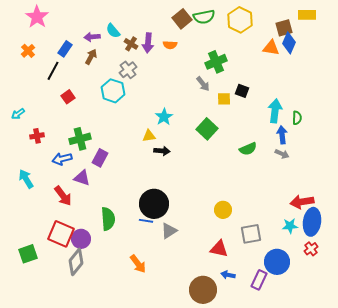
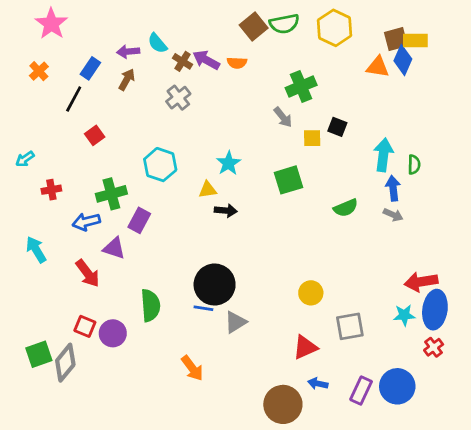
yellow rectangle: (307, 15) -> (415, 40), moved
purple arrow: (148, 43) -> (206, 60), turned 114
cyan hexagon: (113, 91) -> (160, 165), moved
green square: (207, 129) -> (288, 180), turned 30
red square: (61, 234) -> (85, 326), size x0.6
red triangle: (219, 249) -> (305, 347), turned -36
gray diamond: (76, 262) -> (65, 363), moved
blue circle: (277, 262) -> (397, 386), moved

